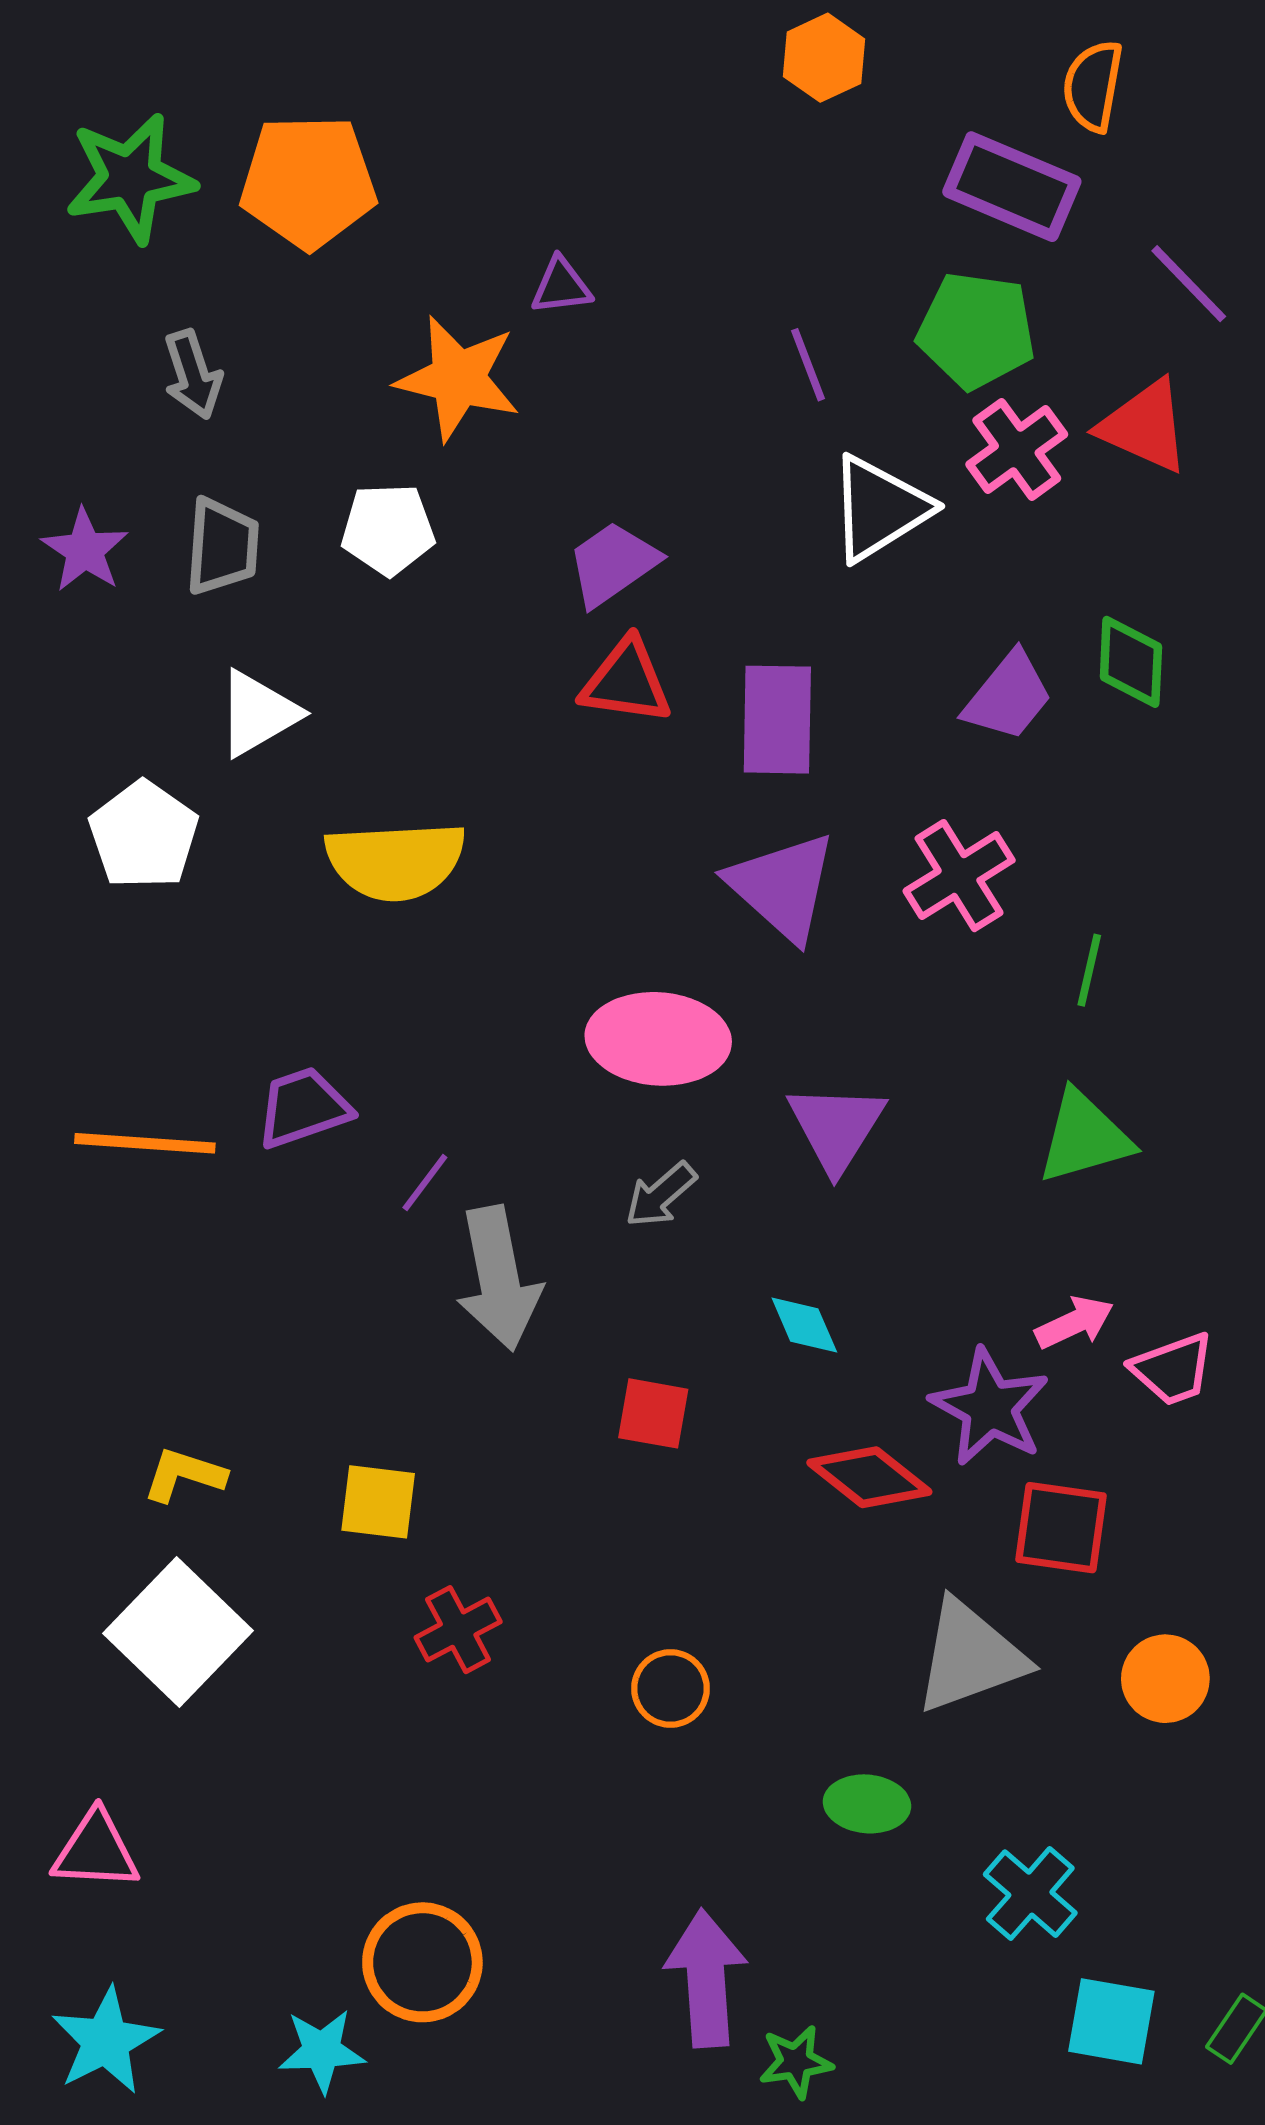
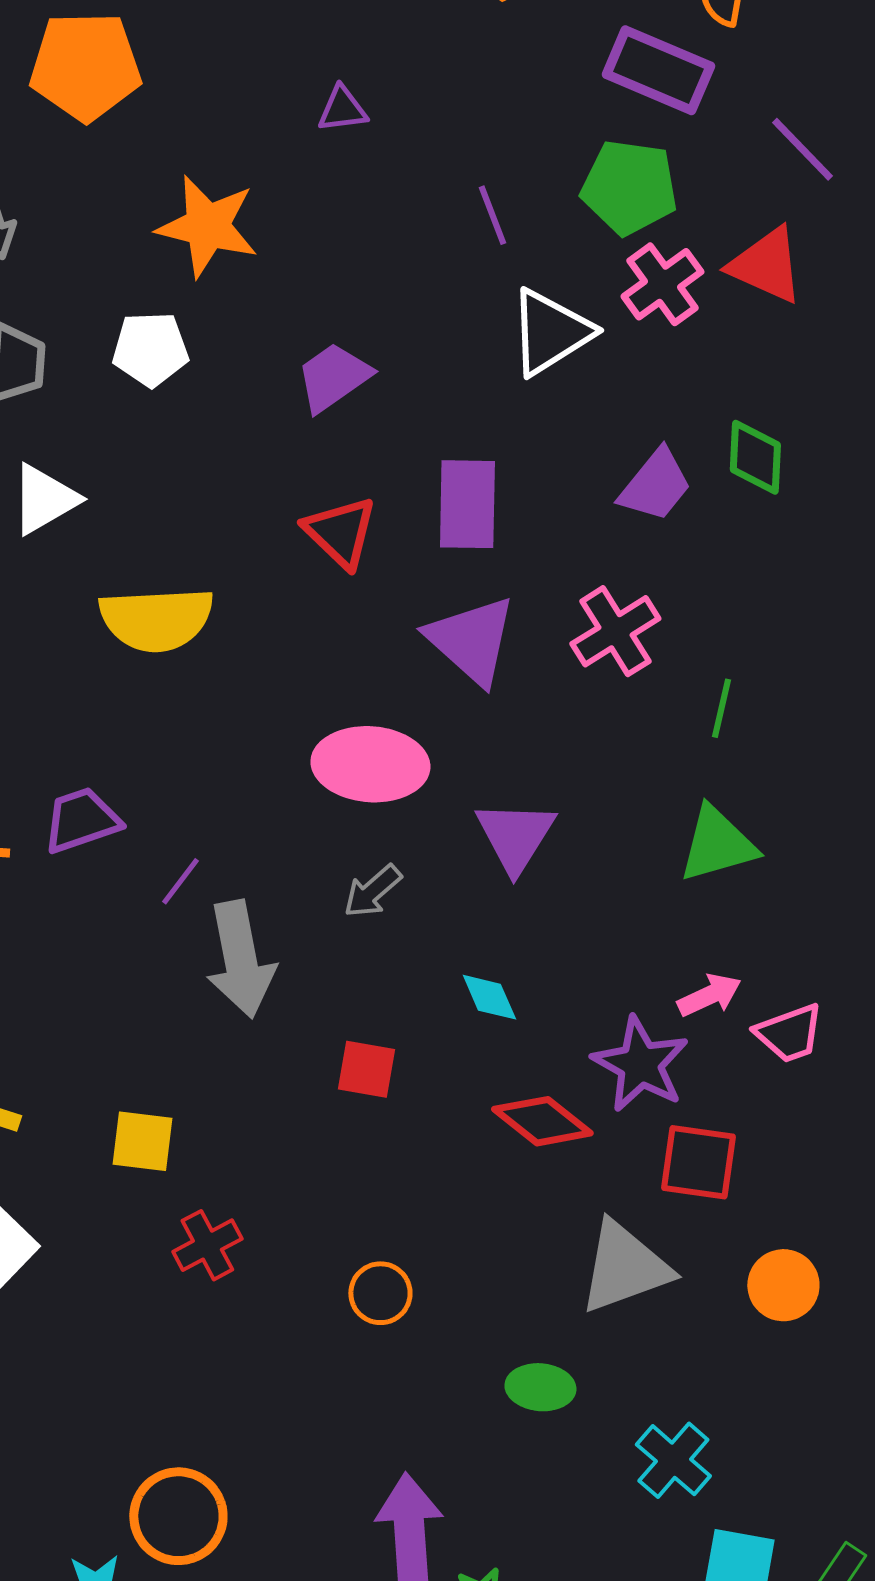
purple triangle: (561, 286) -> (342, 109), moved
red triangle: (626, 682) -> (340, 532), moved, turned 36

